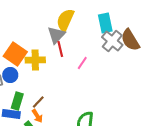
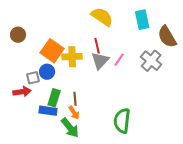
yellow semicircle: (65, 20) -> (102, 17), turned 100
gray triangle: (56, 35) -> (100, 61), moved
gray cross: (112, 41) -> (151, 61), moved
brown line: (38, 102) -> (75, 99), turned -48

